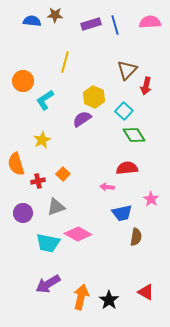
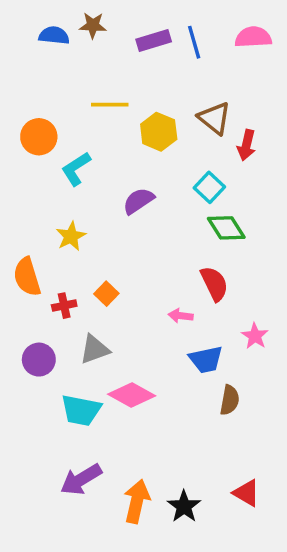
yellow line: (65, 62) -> (110, 105), turned 75
brown triangle: (127, 70) -> (214, 118), turned -35
yellow hexagon: (94, 97) -> (159, 132), moved
red semicircle: (127, 168) -> (214, 284), turned 70

